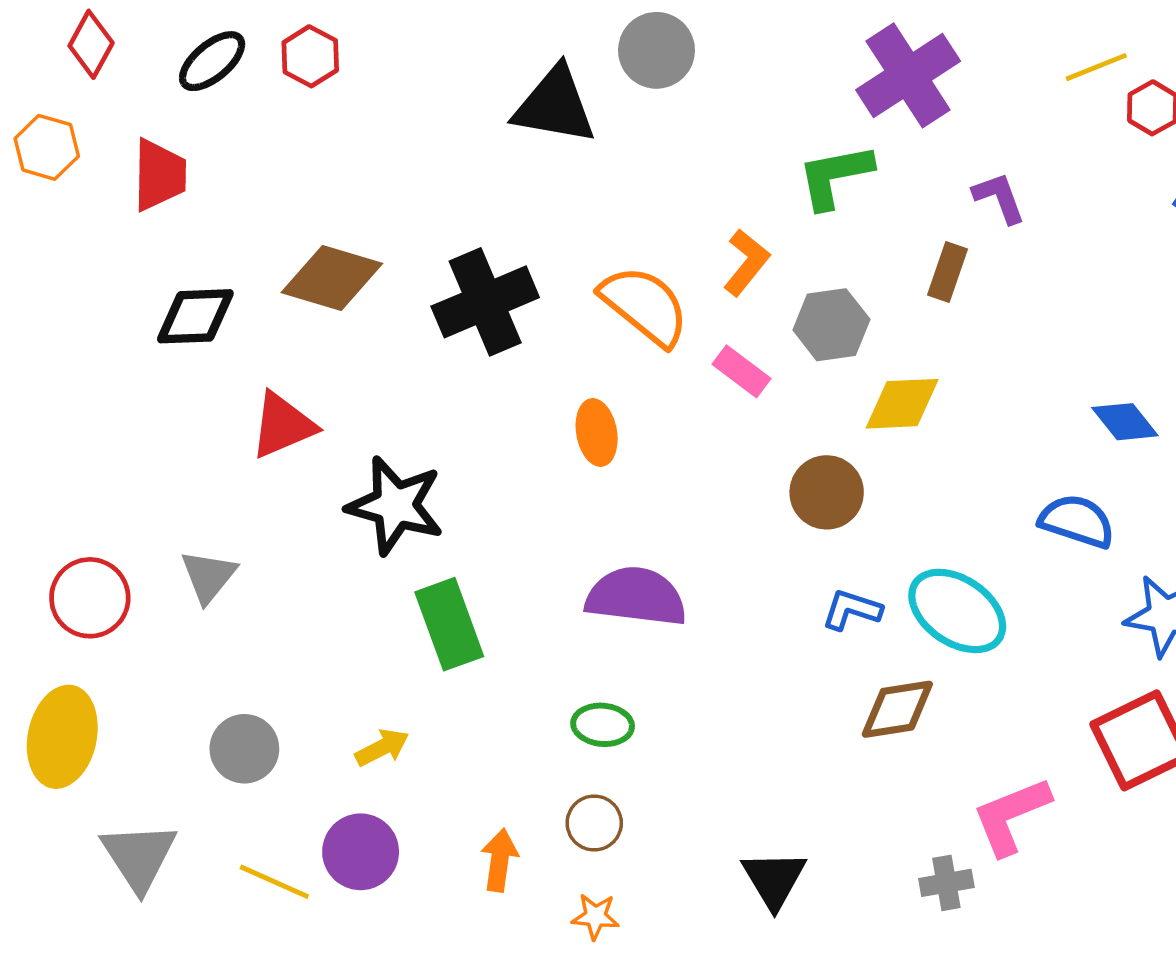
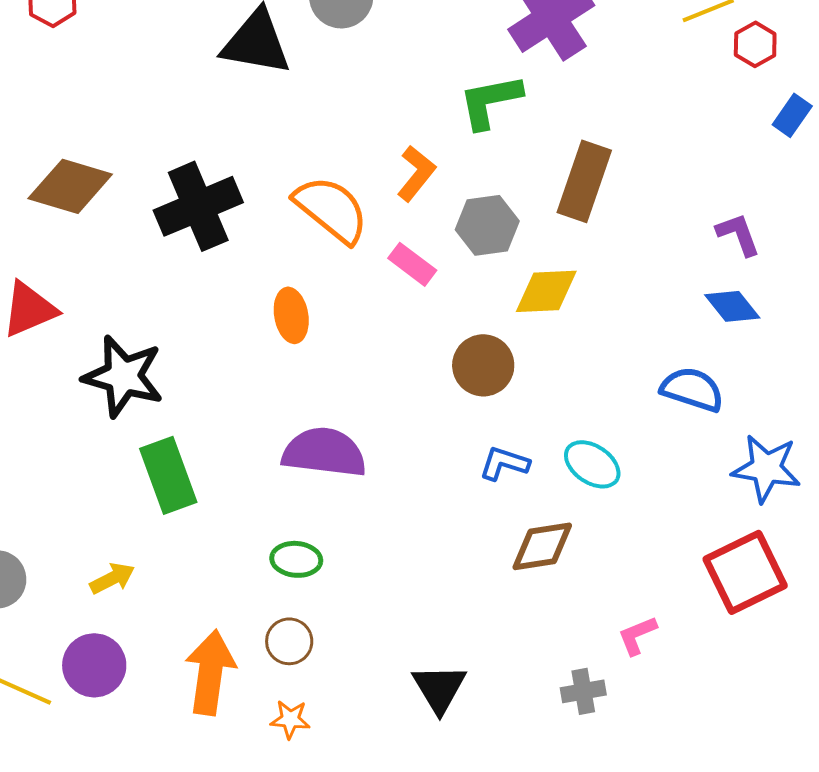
purple L-shape: (999, 198) -> (738, 234), moved
brown rectangle: (948, 272) -> (584, 181), size x1.6
cyan ellipse: (957, 611) -> (592, 464), size x0.7
pink L-shape: (1011, 816) -> (637, 635), size x0.6
orange arrow: (500, 860) -> (210, 672), size x1.6

